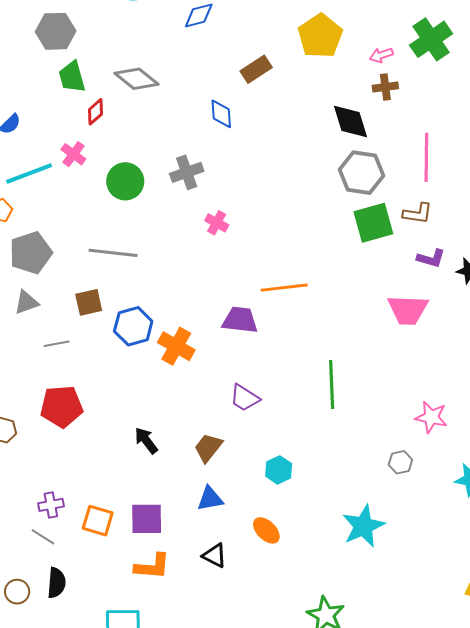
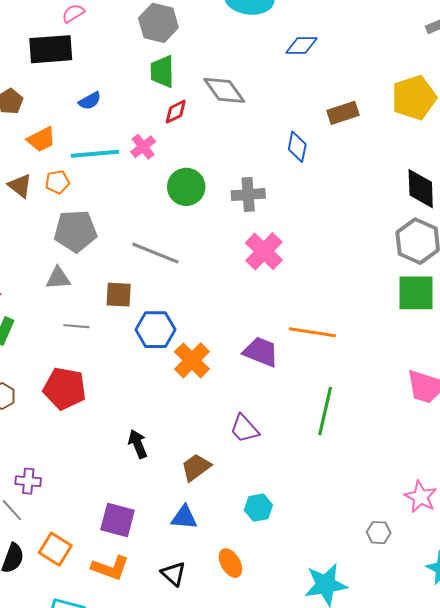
pink cross: (217, 223) -> (264, 251), size x1.6
green line: (332, 384) -> (325, 411), moved
orange square: (98, 521) -> (55, 549), moved

